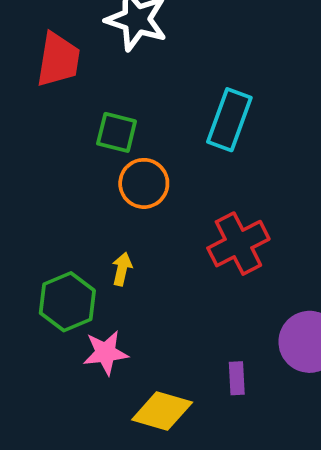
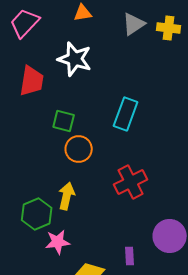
yellow arrow: (122, 269) -> (67, 196), size x1.5

